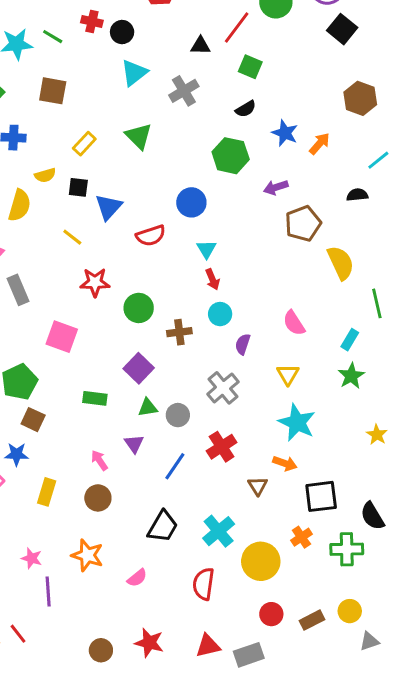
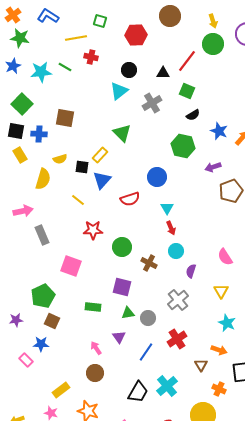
black circle: (122, 32) -> (129, 70), moved
green square: (250, 67) -> (187, 91), moved
brown square: (53, 91) -> (65, 118), moved
yellow rectangle: (84, 144) -> (100, 155), moved
brown cross: (179, 332) -> (149, 263), turned 35
purple square: (139, 368) -> (122, 287), turned -30
cyan star: (297, 423) -> (227, 323), size x0.7
yellow rectangle: (47, 492) -> (61, 390), moved, turned 36
cyan cross: (219, 531) -> (167, 386), moved
orange cross: (301, 537) -> (219, 389), moved, turned -32

